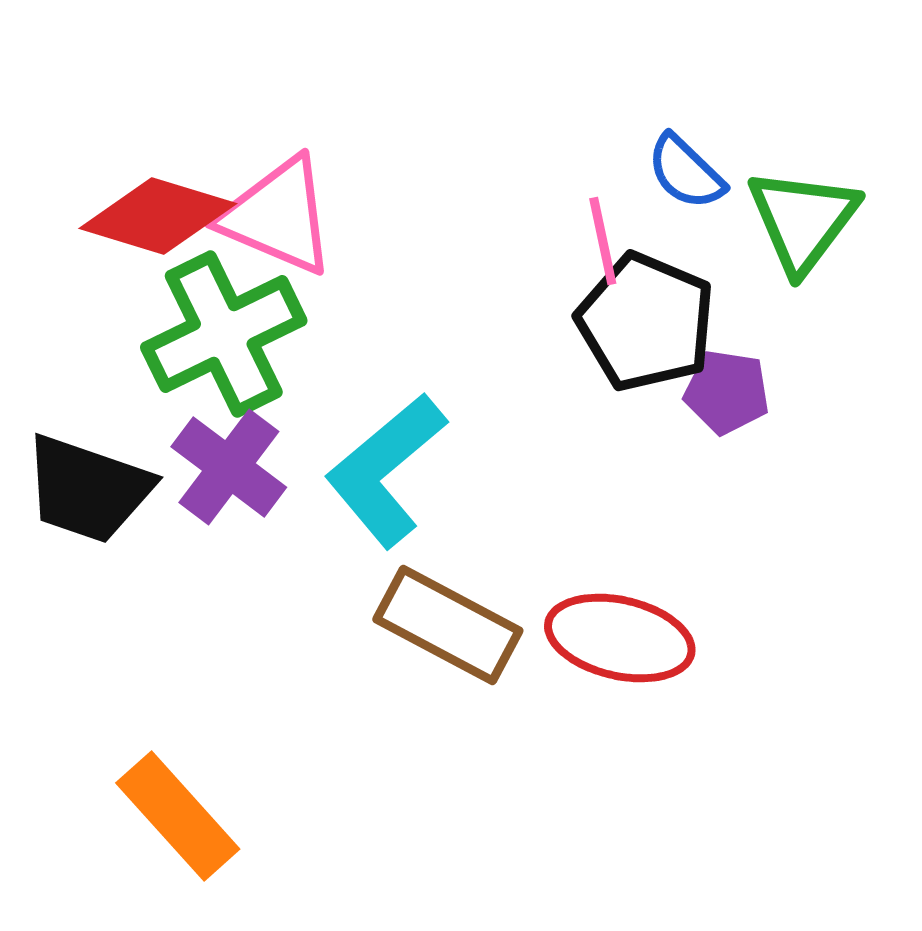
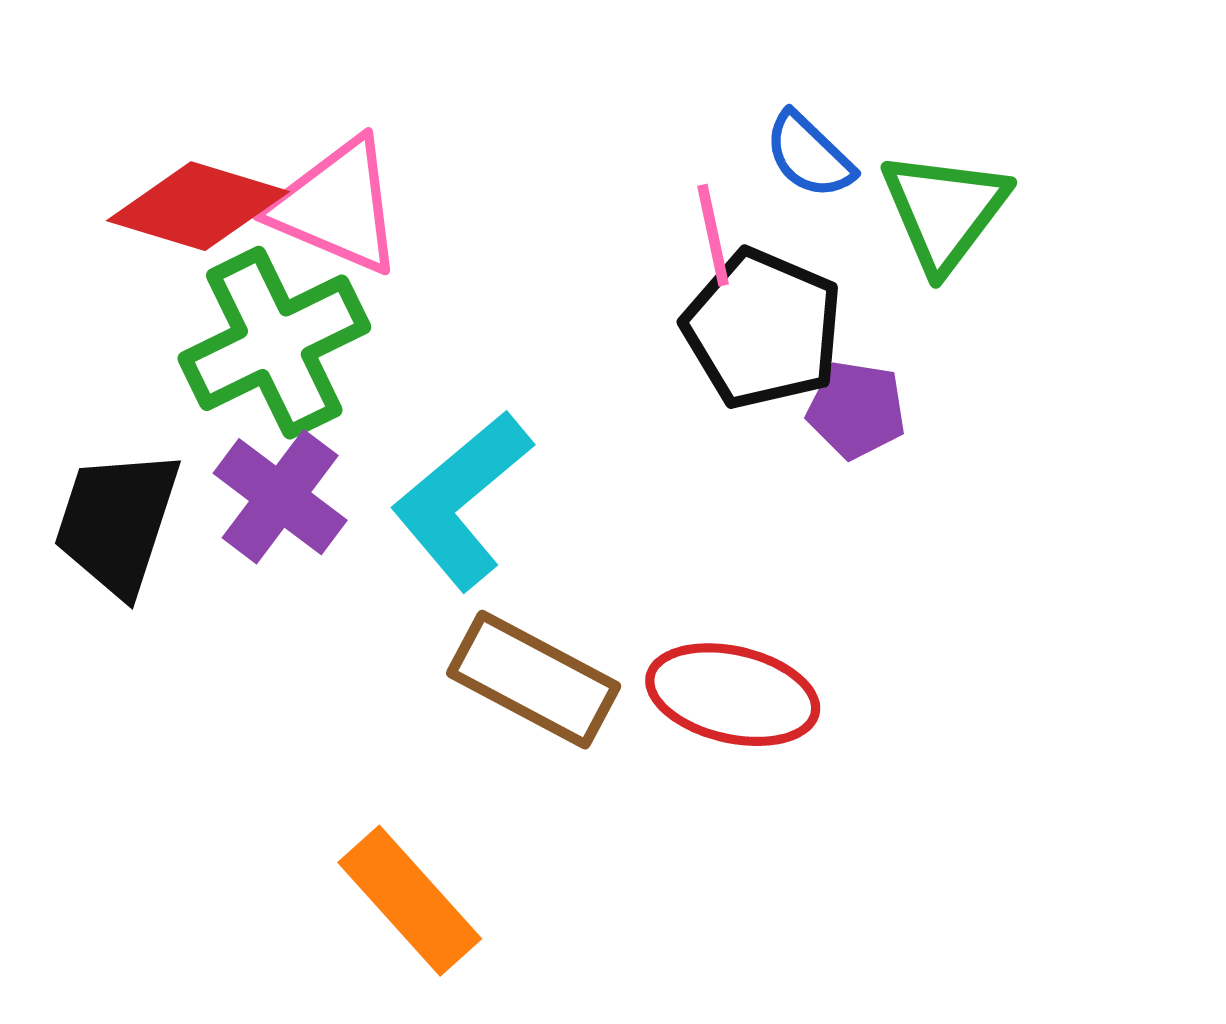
black trapezoid: (88, 489) -> (117, 522), turned 89
orange rectangle: (178, 816) -> (410, 901), moved

